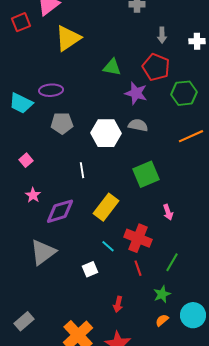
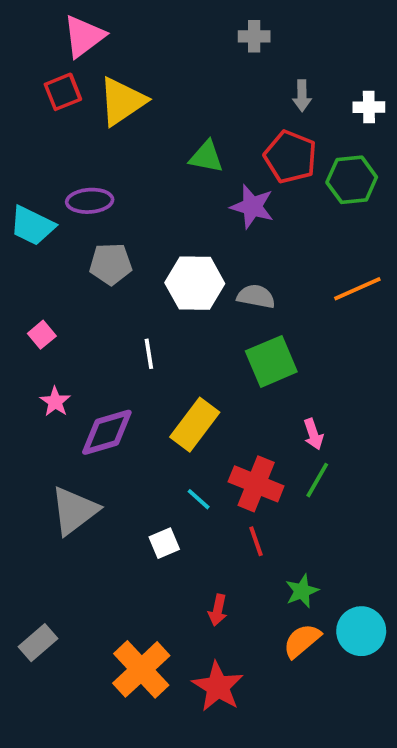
red square: (21, 22) -> (63, 92), moved
green hexagon: (184, 93) -> (352, 180), moved
gray semicircle: (138, 125) -> (256, 296), moved
green line: (172, 262) -> (317, 480), moved
orange semicircle: (162, 320) -> (302, 641), size x1.5

